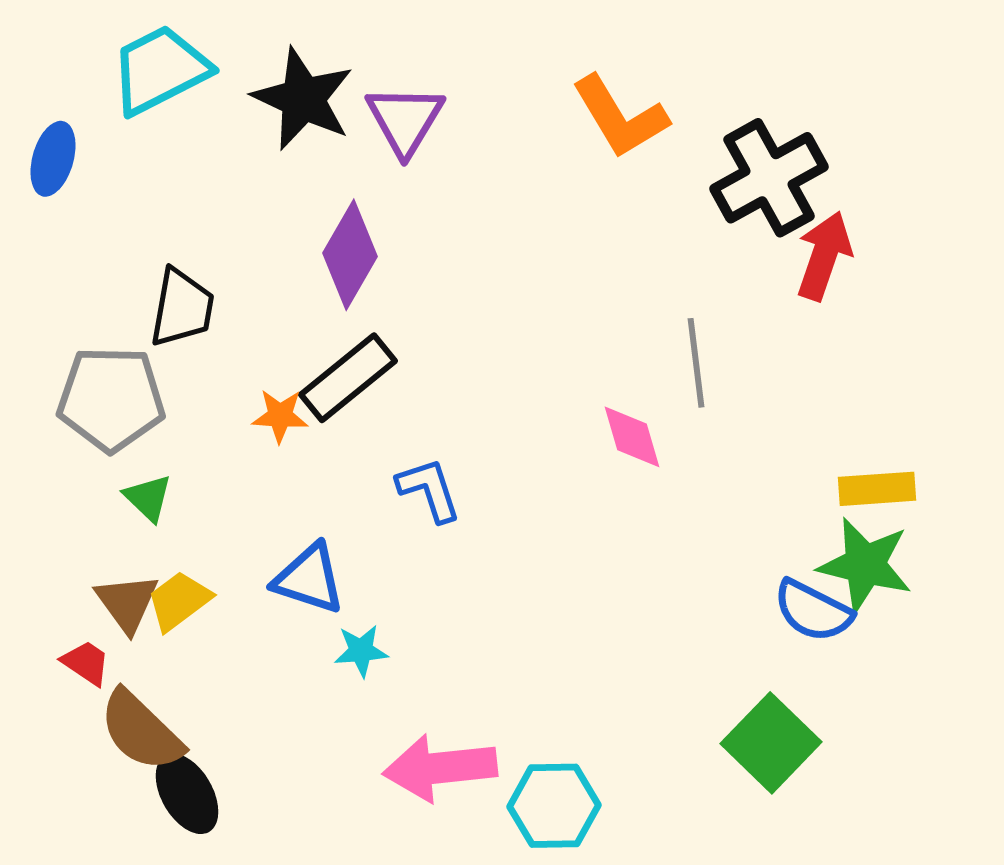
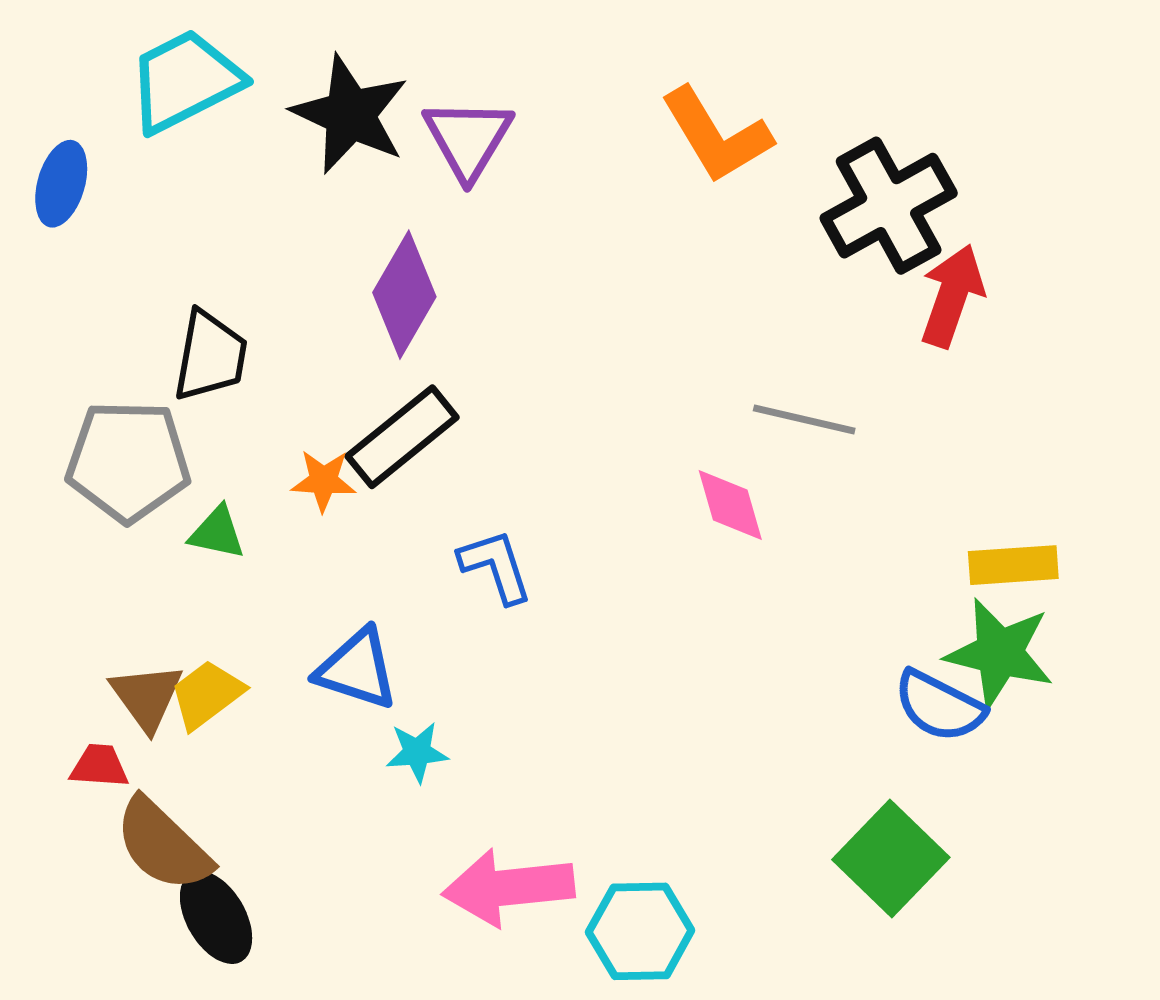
gray line: (696, 363) -> (804, 419), turned -70
green triangle: (148, 498) -> (217, 533), moved, turned -32
red trapezoid: (86, 663) -> (99, 766), turned -30

